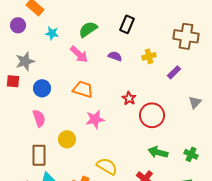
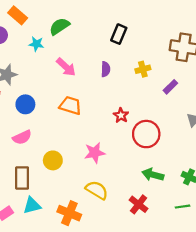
green semicircle: (88, 29) -> (59, 26), moved
purple semicircle: (115, 56) -> (106, 69), turned 72
pink semicircle: (39, 118) -> (22, 137), turned 84
pink star: (95, 119) -> (95, 153), moved

